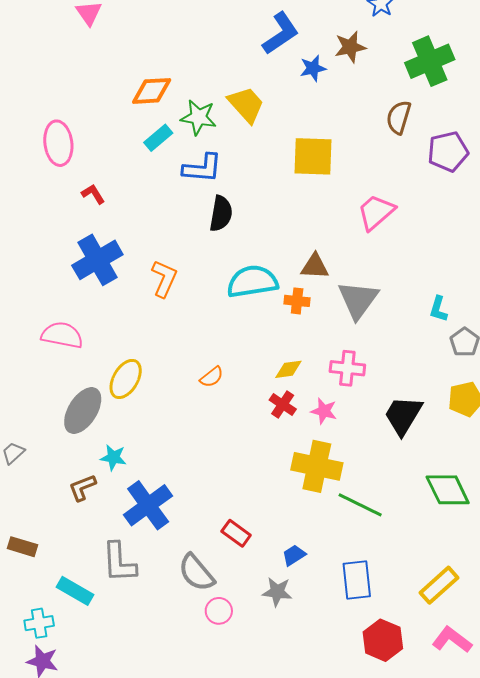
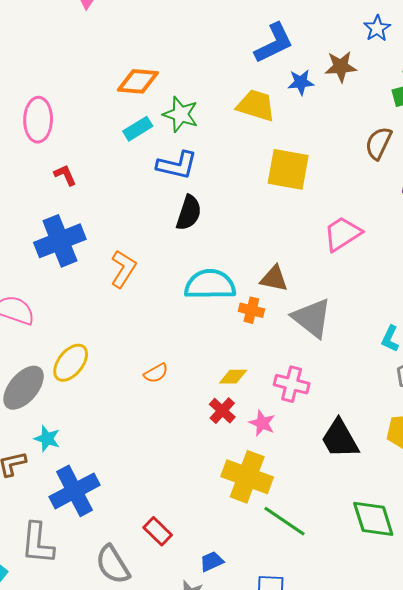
yellow trapezoid: (246, 105) -> (256, 105), moved, turned -39
gray triangle: (358, 300) -> (312, 318), turned -36
black trapezoid: (403, 415) -> (340, 439), turned -69

